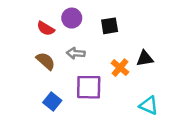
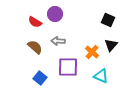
black square: (110, 26) -> (108, 20), moved, turned 32
black triangle: (145, 58) -> (111, 45), turned -40
cyan triangle: (149, 105) -> (101, 76), moved

